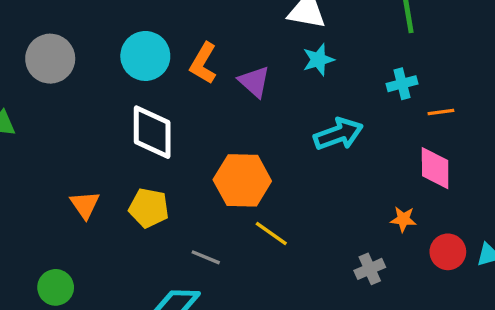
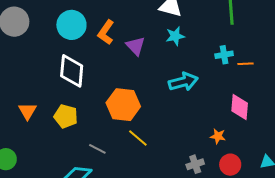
orange line: (441, 112) -> (246, 64), moved
red circle: (448, 252) -> (230, 165), moved

